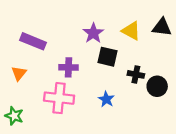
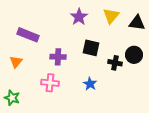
yellow triangle: (131, 31) -> (111, 16), moved, turned 42
purple star: (93, 33) -> (79, 17), moved
black circle: (157, 86) -> (134, 55), moved
pink cross: (59, 98) -> (50, 83), size x0.7

